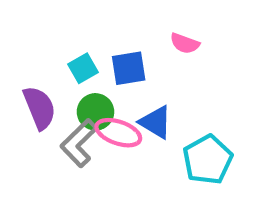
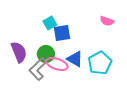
pink semicircle: (185, 43) -> (107, 21), moved
cyan square: (83, 68) -> (50, 23), moved
cyan pentagon: (208, 160) -> (100, 63), moved

